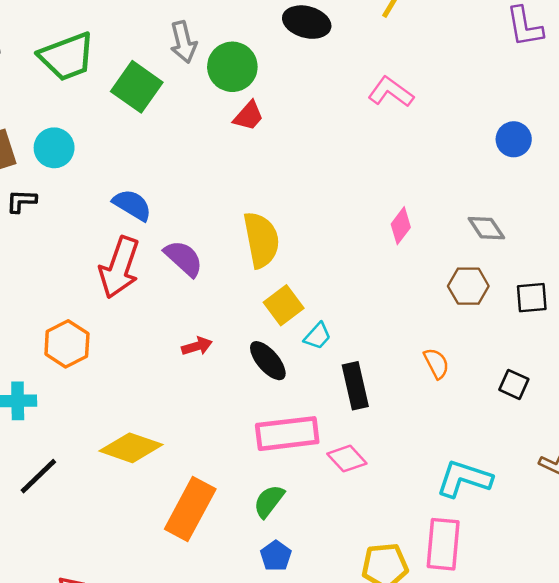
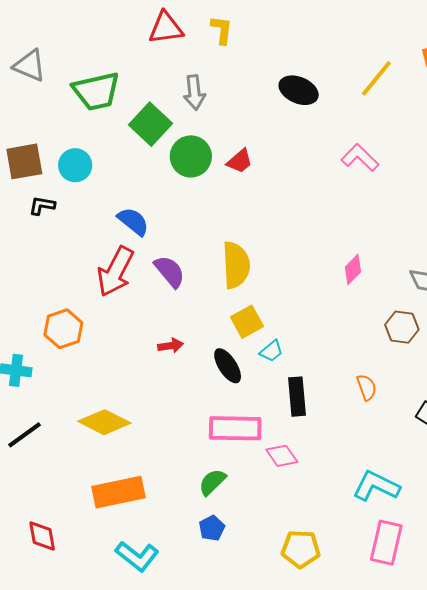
green circle: (232, 67) -> (191, 156), moved
orange rectangle: (190, 509) -> (119, 492), moved, turned 42
pink rectangle: (443, 544) -> (386, 543), moved

